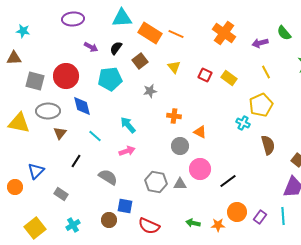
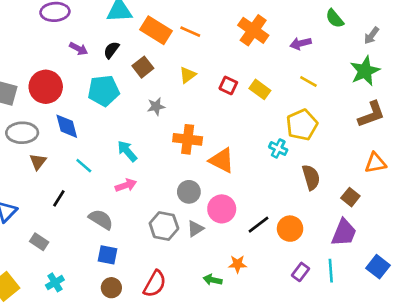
green semicircle: (284, 33) -> (335, 18), moved
yellow triangle: (174, 67) -> (188, 75), turned 32
yellow line: (266, 72) -> (308, 81), turned -32
orange cross: (174, 116) -> (188, 139), size x1.5
orange triangle: (200, 132) -> (222, 160), size x1.5
gray circle: (180, 146) -> (189, 192), moved
gray triangle: (180, 184) -> (195, 229), turned -32
blue square: (125, 206) -> (107, 255), moved
orange circle: (237, 212) -> (290, 229), moved
brown circle: (109, 220) -> (111, 288), moved
orange star: (218, 225) -> (237, 264), moved
red semicircle: (149, 226) -> (155, 284), turned -85

